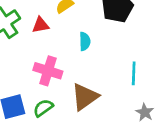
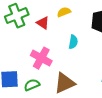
red triangle: (41, 25) -> (43, 23), turned 32

